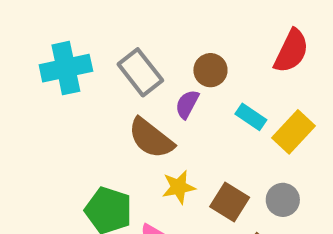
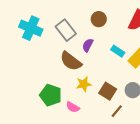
cyan cross: (66, 68) -> (31, 28), turned 35
brown circle: (210, 70) -> (99, 19), moved

